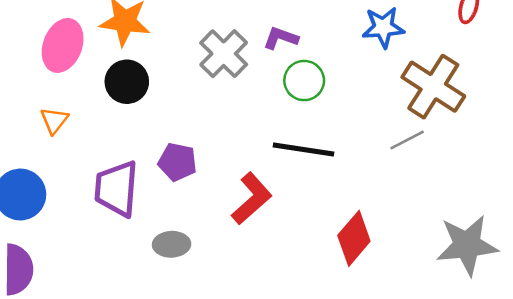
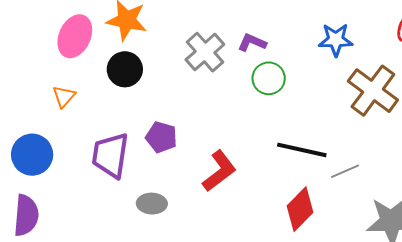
gray line: (407, 140) -> (345, 171), moved
black line: (303, 149) -> (302, 150), moved

